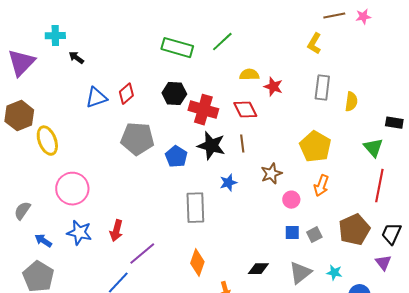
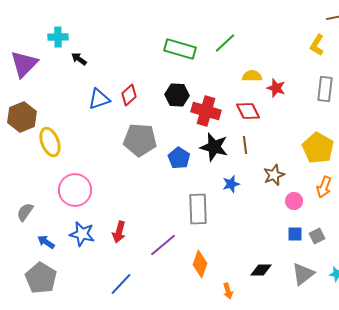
purple line: (142, 254) -> (163, 245), moved

